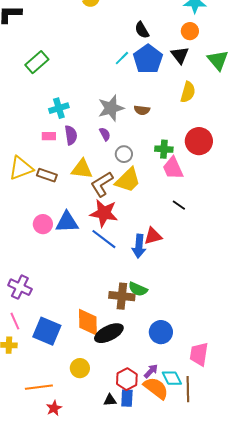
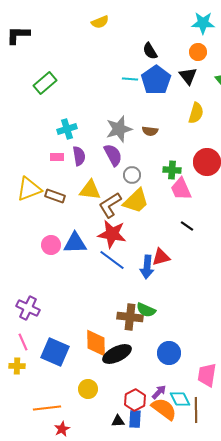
cyan line: (122, 58) -> (130, 79), turned 49
purple semicircle: (105, 134) -> (113, 155), size x1.6

